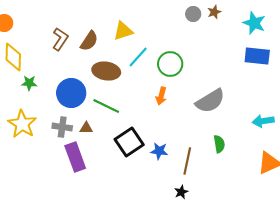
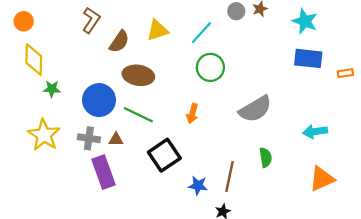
brown L-shape: (60, 39) -> (91, 20), moved
cyan line: (138, 57) -> (201, 33), moved
orange arrow: (161, 96) -> (192, 114), moved
blue star: (159, 151) -> (198, 186), moved

